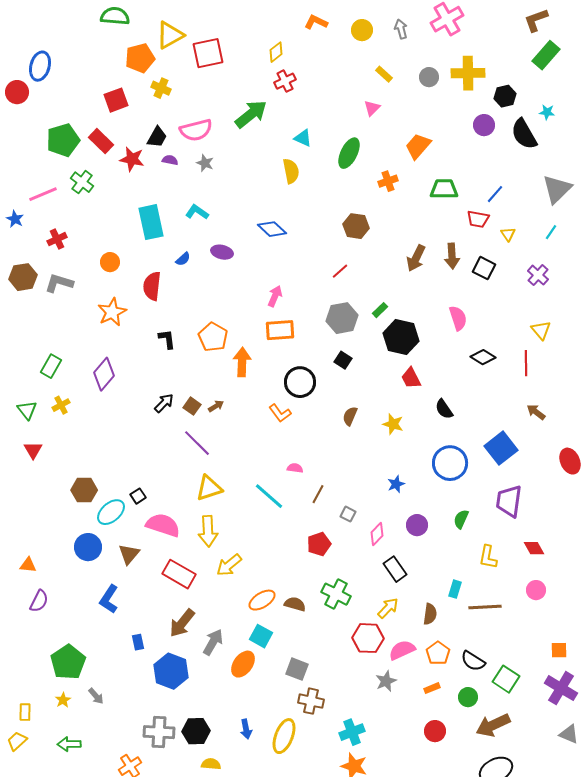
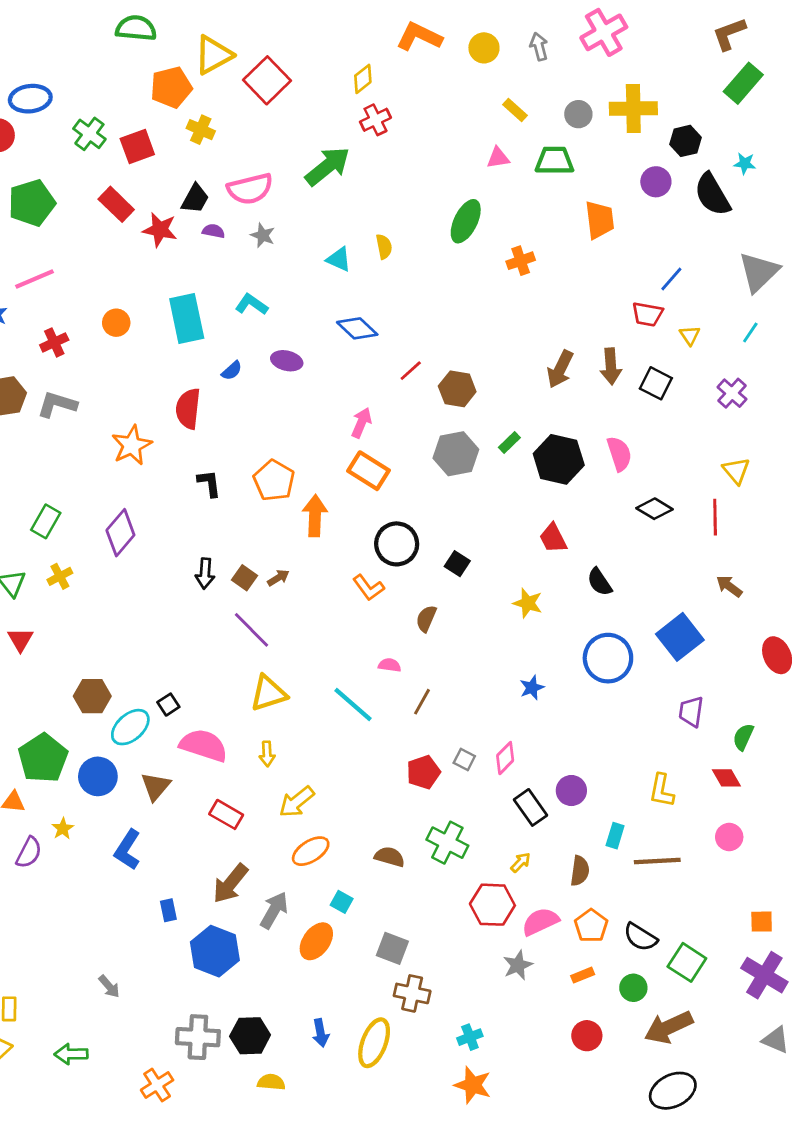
orange L-shape: (316, 22) -> (419, 37), size x1.4
red square: (208, 53) -> (267, 80), turned -32
blue ellipse: (40, 66) -> (30, 99), turned 68
pink triangle: (372, 108) -> (498, 158), turned 36
cyan triangle: (303, 138) -> (339, 259), moved
green pentagon: (63, 140) -> (32, 203), moved
orange trapezoid: (418, 146) -> (600, 220), moved, turned 132
yellow semicircle: (291, 171) -> (384, 247), size x0.7
green cross: (82, 182) -> (89, 134), moved
green trapezoid: (444, 189) -> (554, 161), moved
brown hexagon: (356, 226) -> (457, 389), moved
orange circle: (110, 262) -> (116, 323), moved
red line: (340, 271) -> (411, 371), moved
orange rectangle: (280, 330) -> (368, 471), turned 36
black hexagon: (401, 337) -> (559, 459), moved
black square: (343, 360) -> (457, 564), moved
black arrow: (164, 403) -> (205, 574), turned 140
brown semicircle: (350, 416) -> (426, 619), moved
purple trapezoid: (509, 501) -> (691, 712), size x0.7
gray square: (348, 514) -> (464, 760), moved
green semicircle: (461, 519) -> (743, 737), moved
purple circle: (417, 525) -> (571, 791), moved
yellow arrow: (208, 531) -> (267, 754), size x0.6
red rectangle: (179, 574) -> (226, 814), size x0.7
orange ellipse: (262, 600) -> (311, 851), moved
yellow arrow: (388, 608) -> (521, 862), size x0.7
cyan square: (261, 636) -> (342, 902), size x0.7
green pentagon: (68, 662) -> (43, 758), moved
yellow star: (63, 700) -> (63, 829), moved
cyan cross: (352, 732) -> (470, 1037), size x0.7

